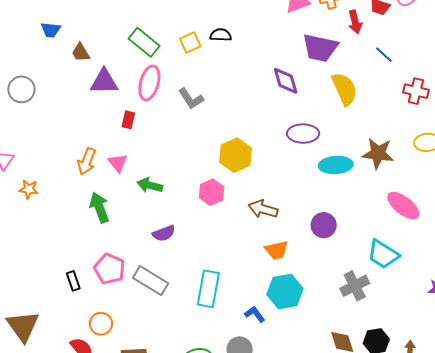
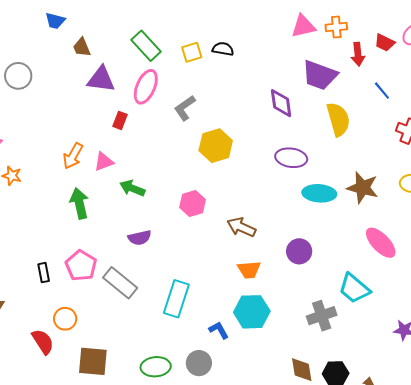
gray L-shape: (191, 99) -> (185, 108), turned 80
yellow hexagon: (236, 155) -> (216, 146), moved
pink triangle: (118, 163) -> (104, 162), turned 40

